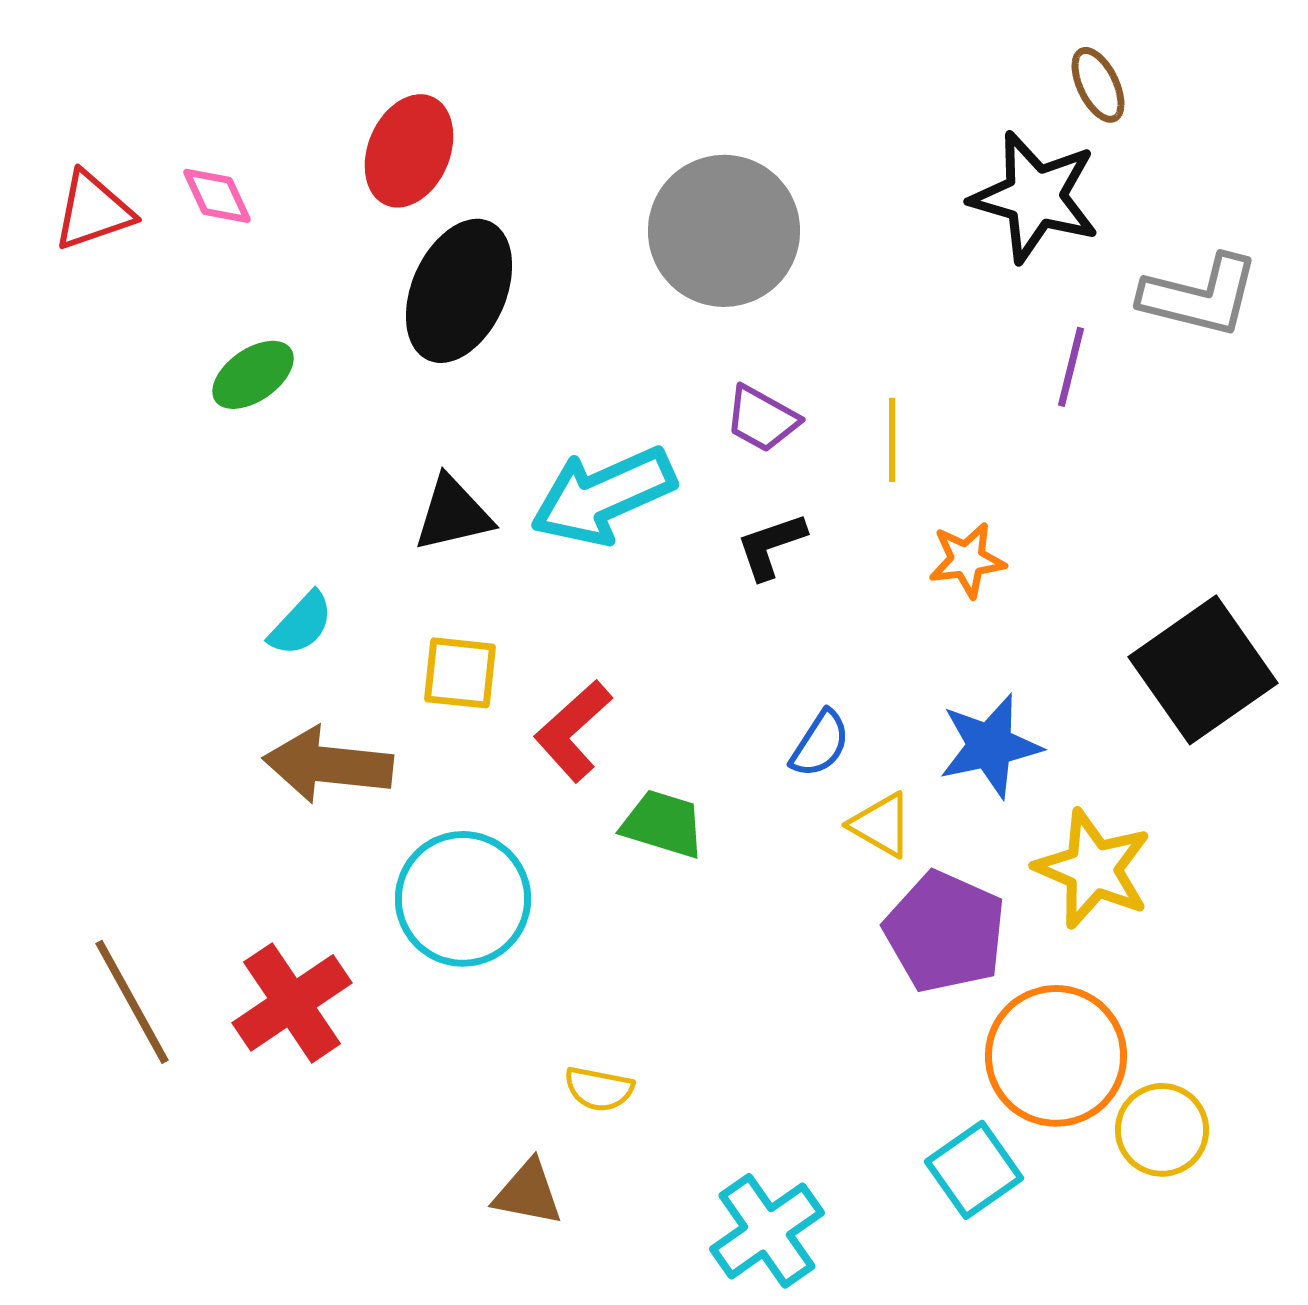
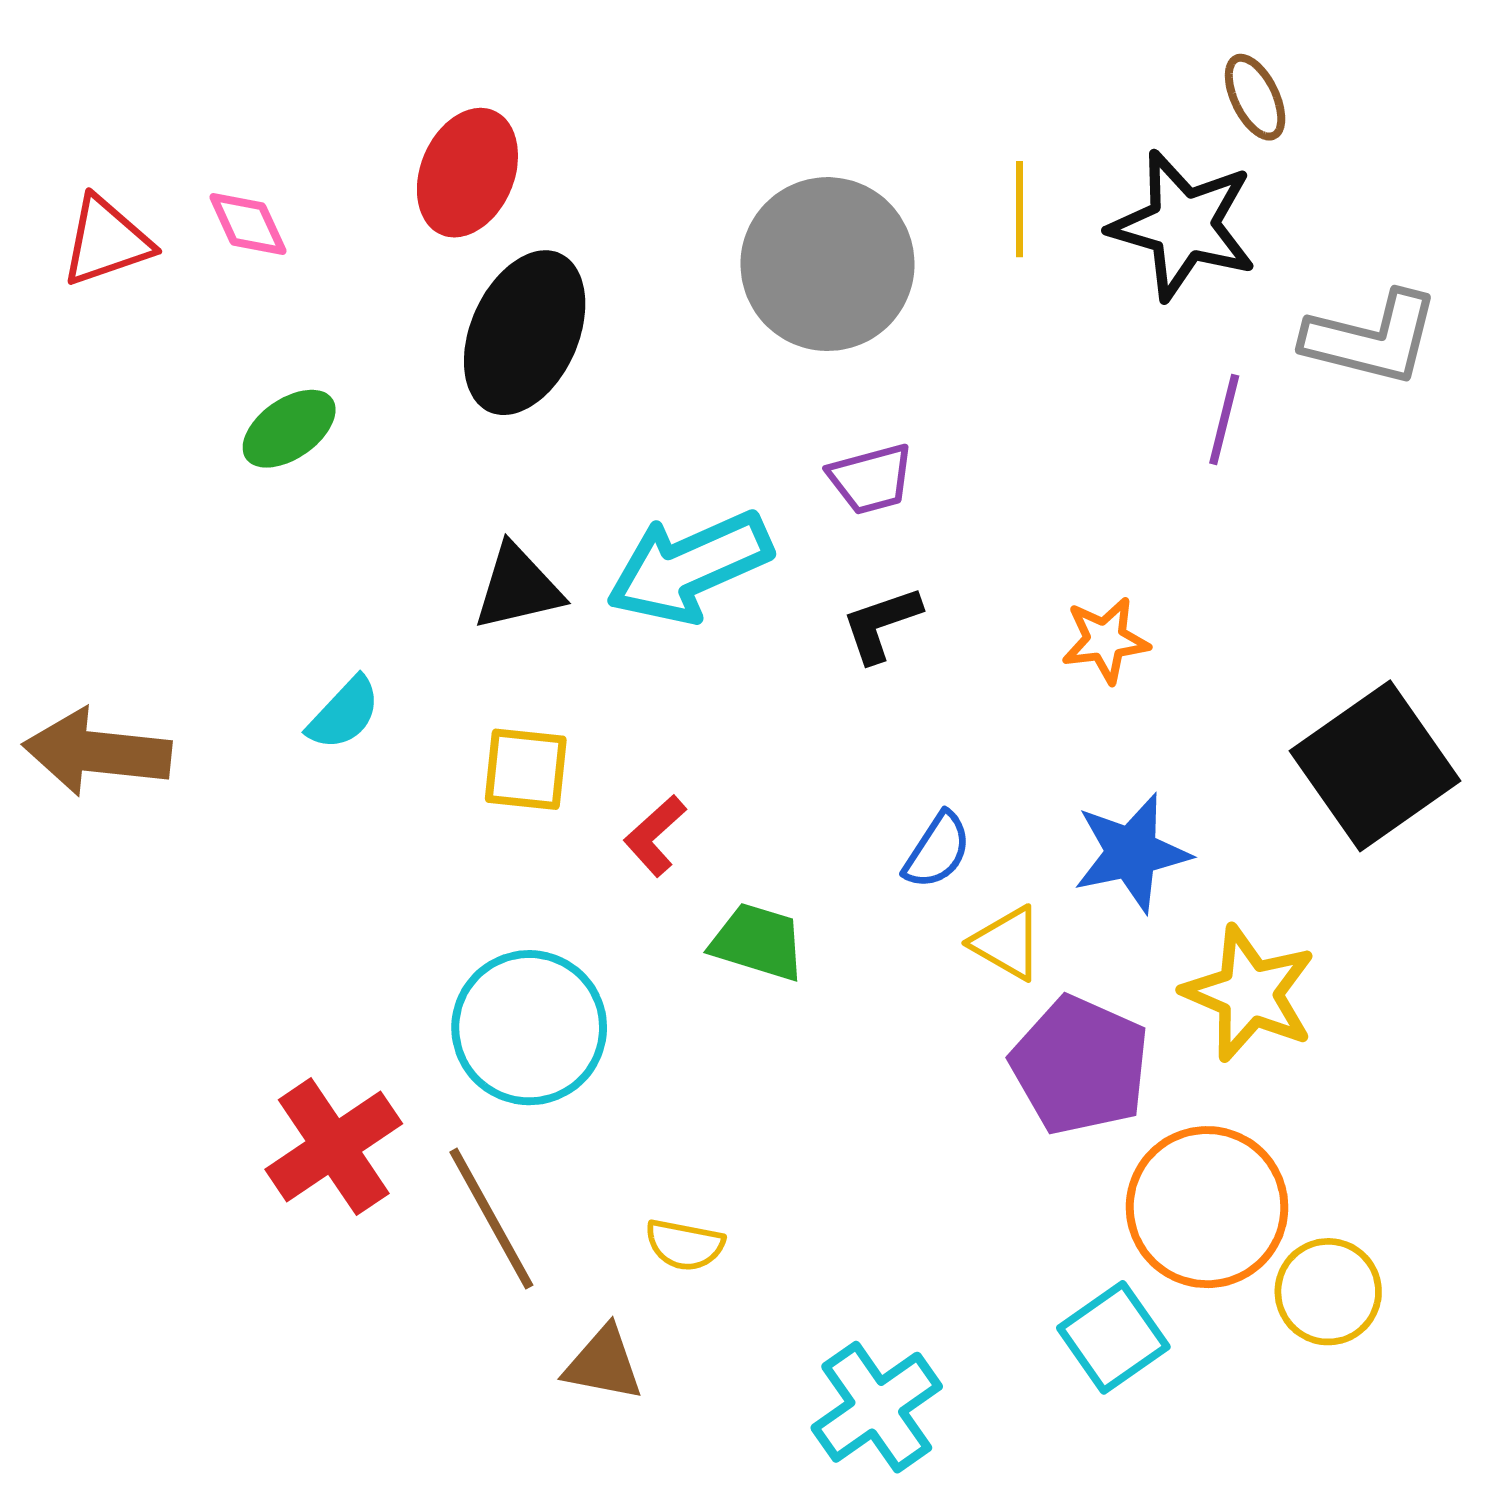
purple trapezoid: (762, 419) -> (871, 479), turned -44
yellow line: (892, 440) -> (1020, 209), moved
red L-shape: (573, 731) -> (655, 836), size x0.7
brown arrow: (328, 765) -> (97, 752), moved
brown line: (132, 1002) -> (491, 1219), moved

